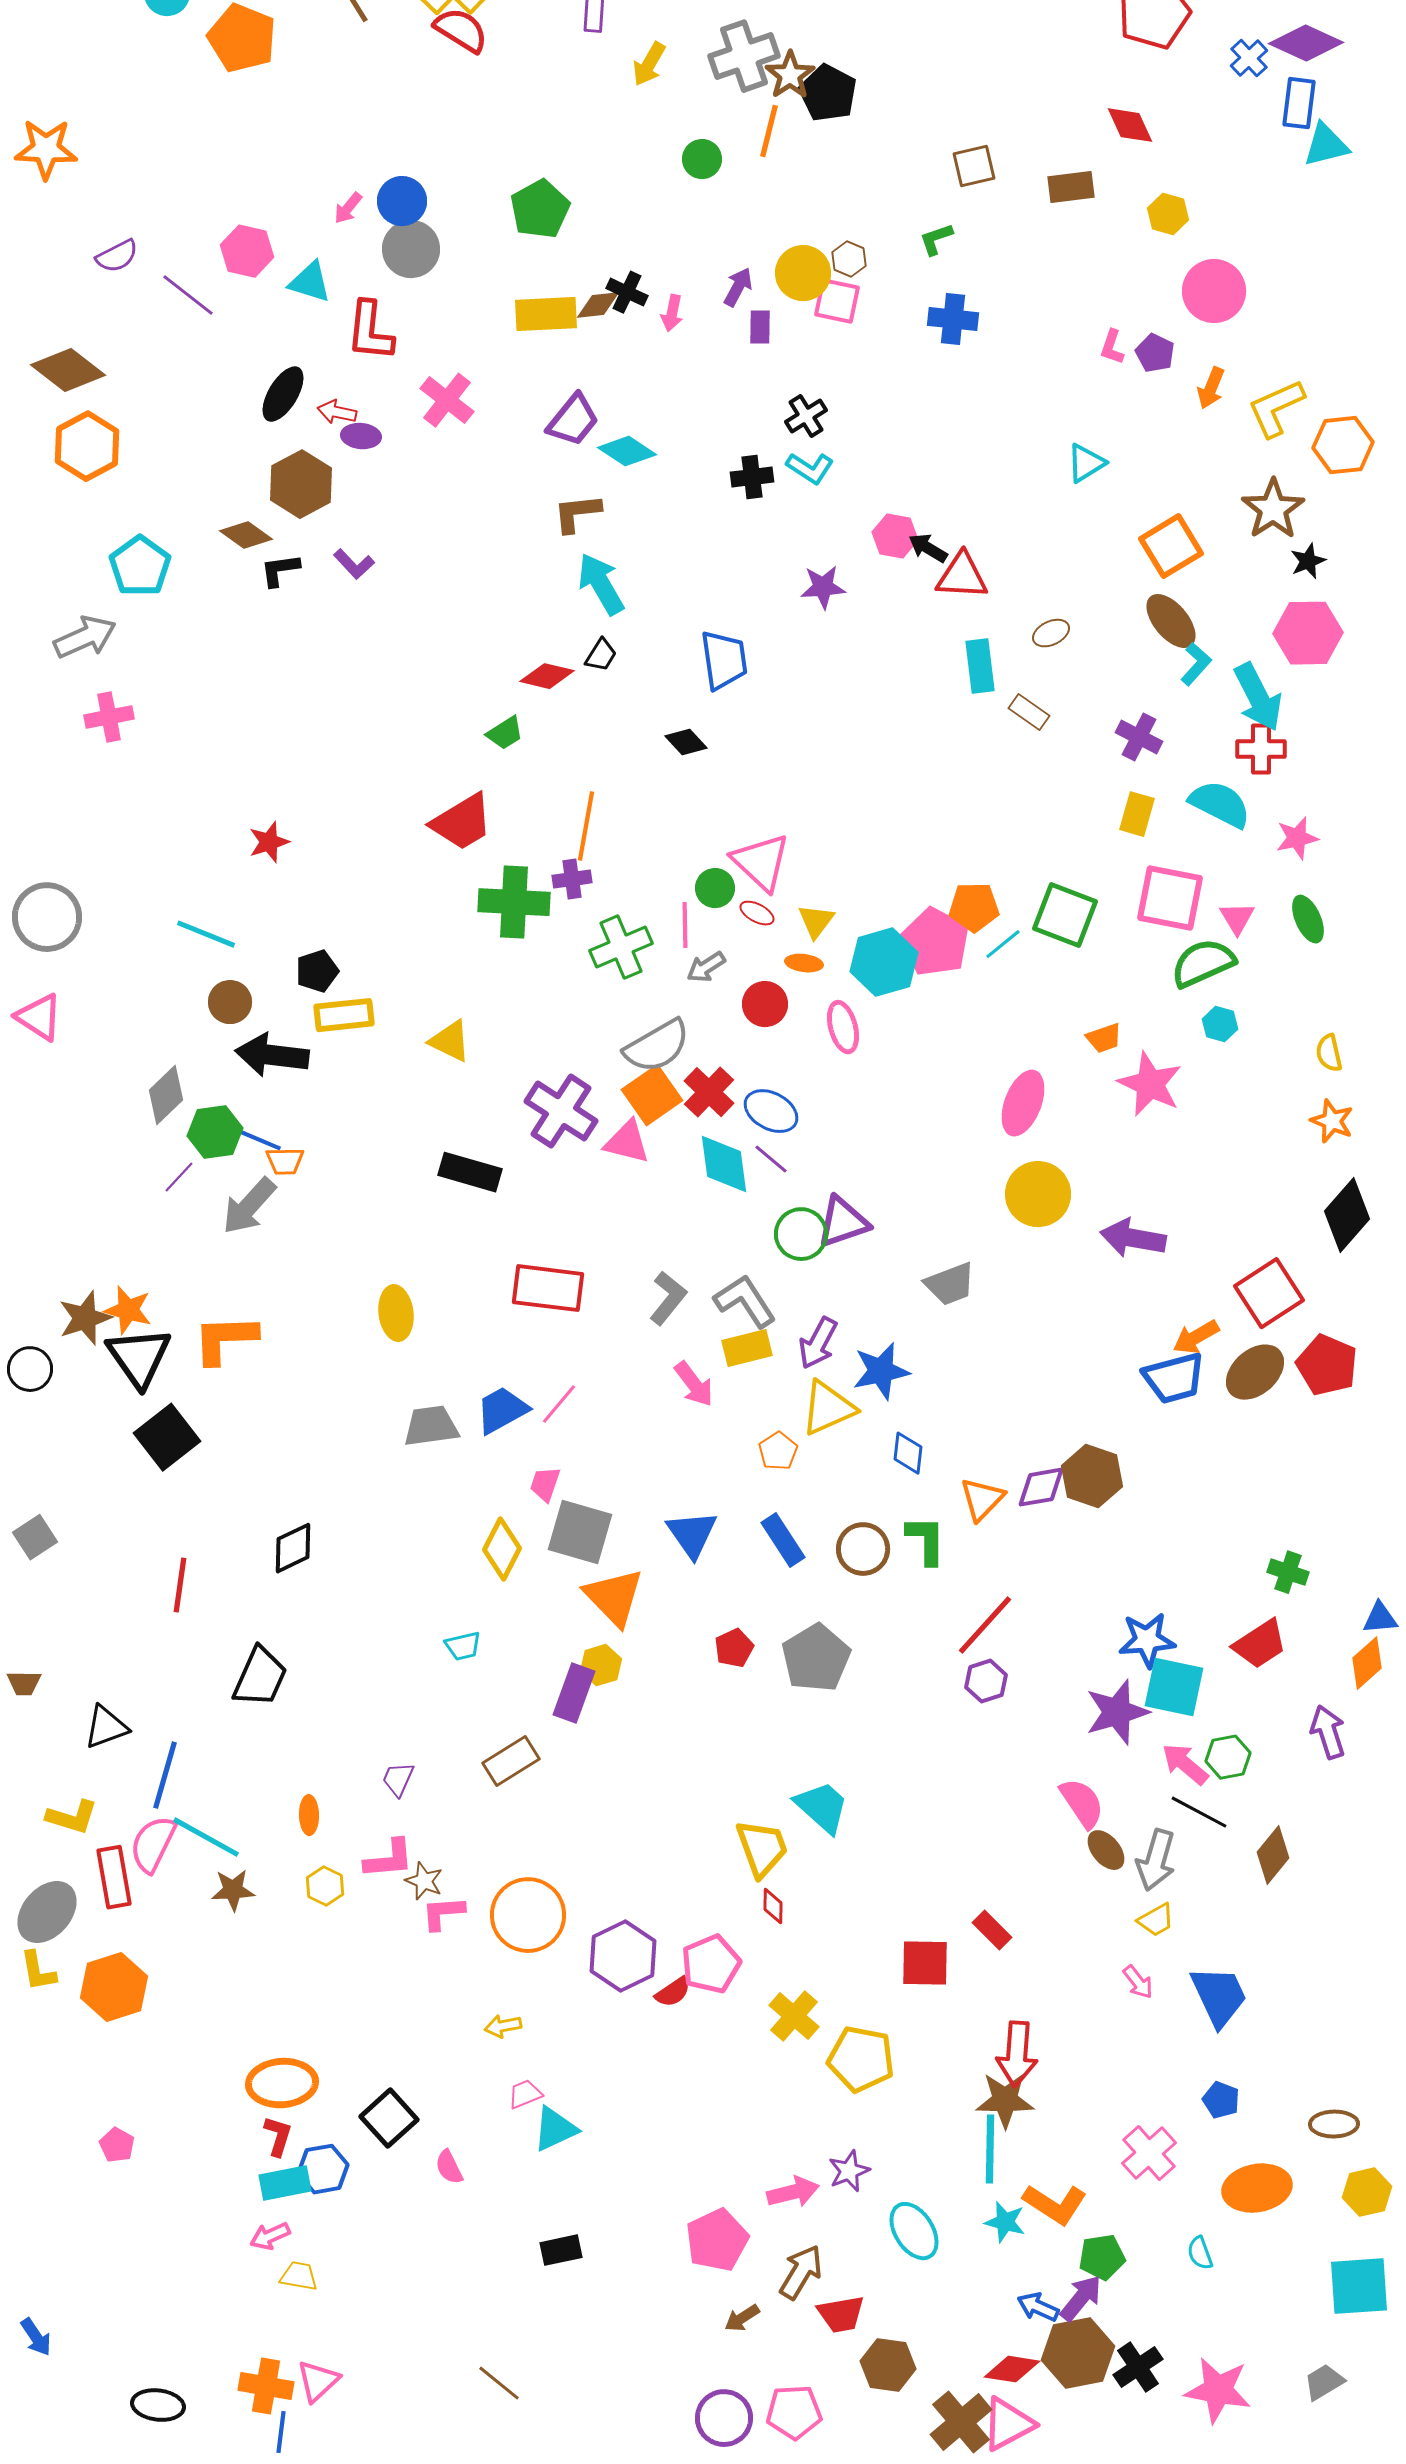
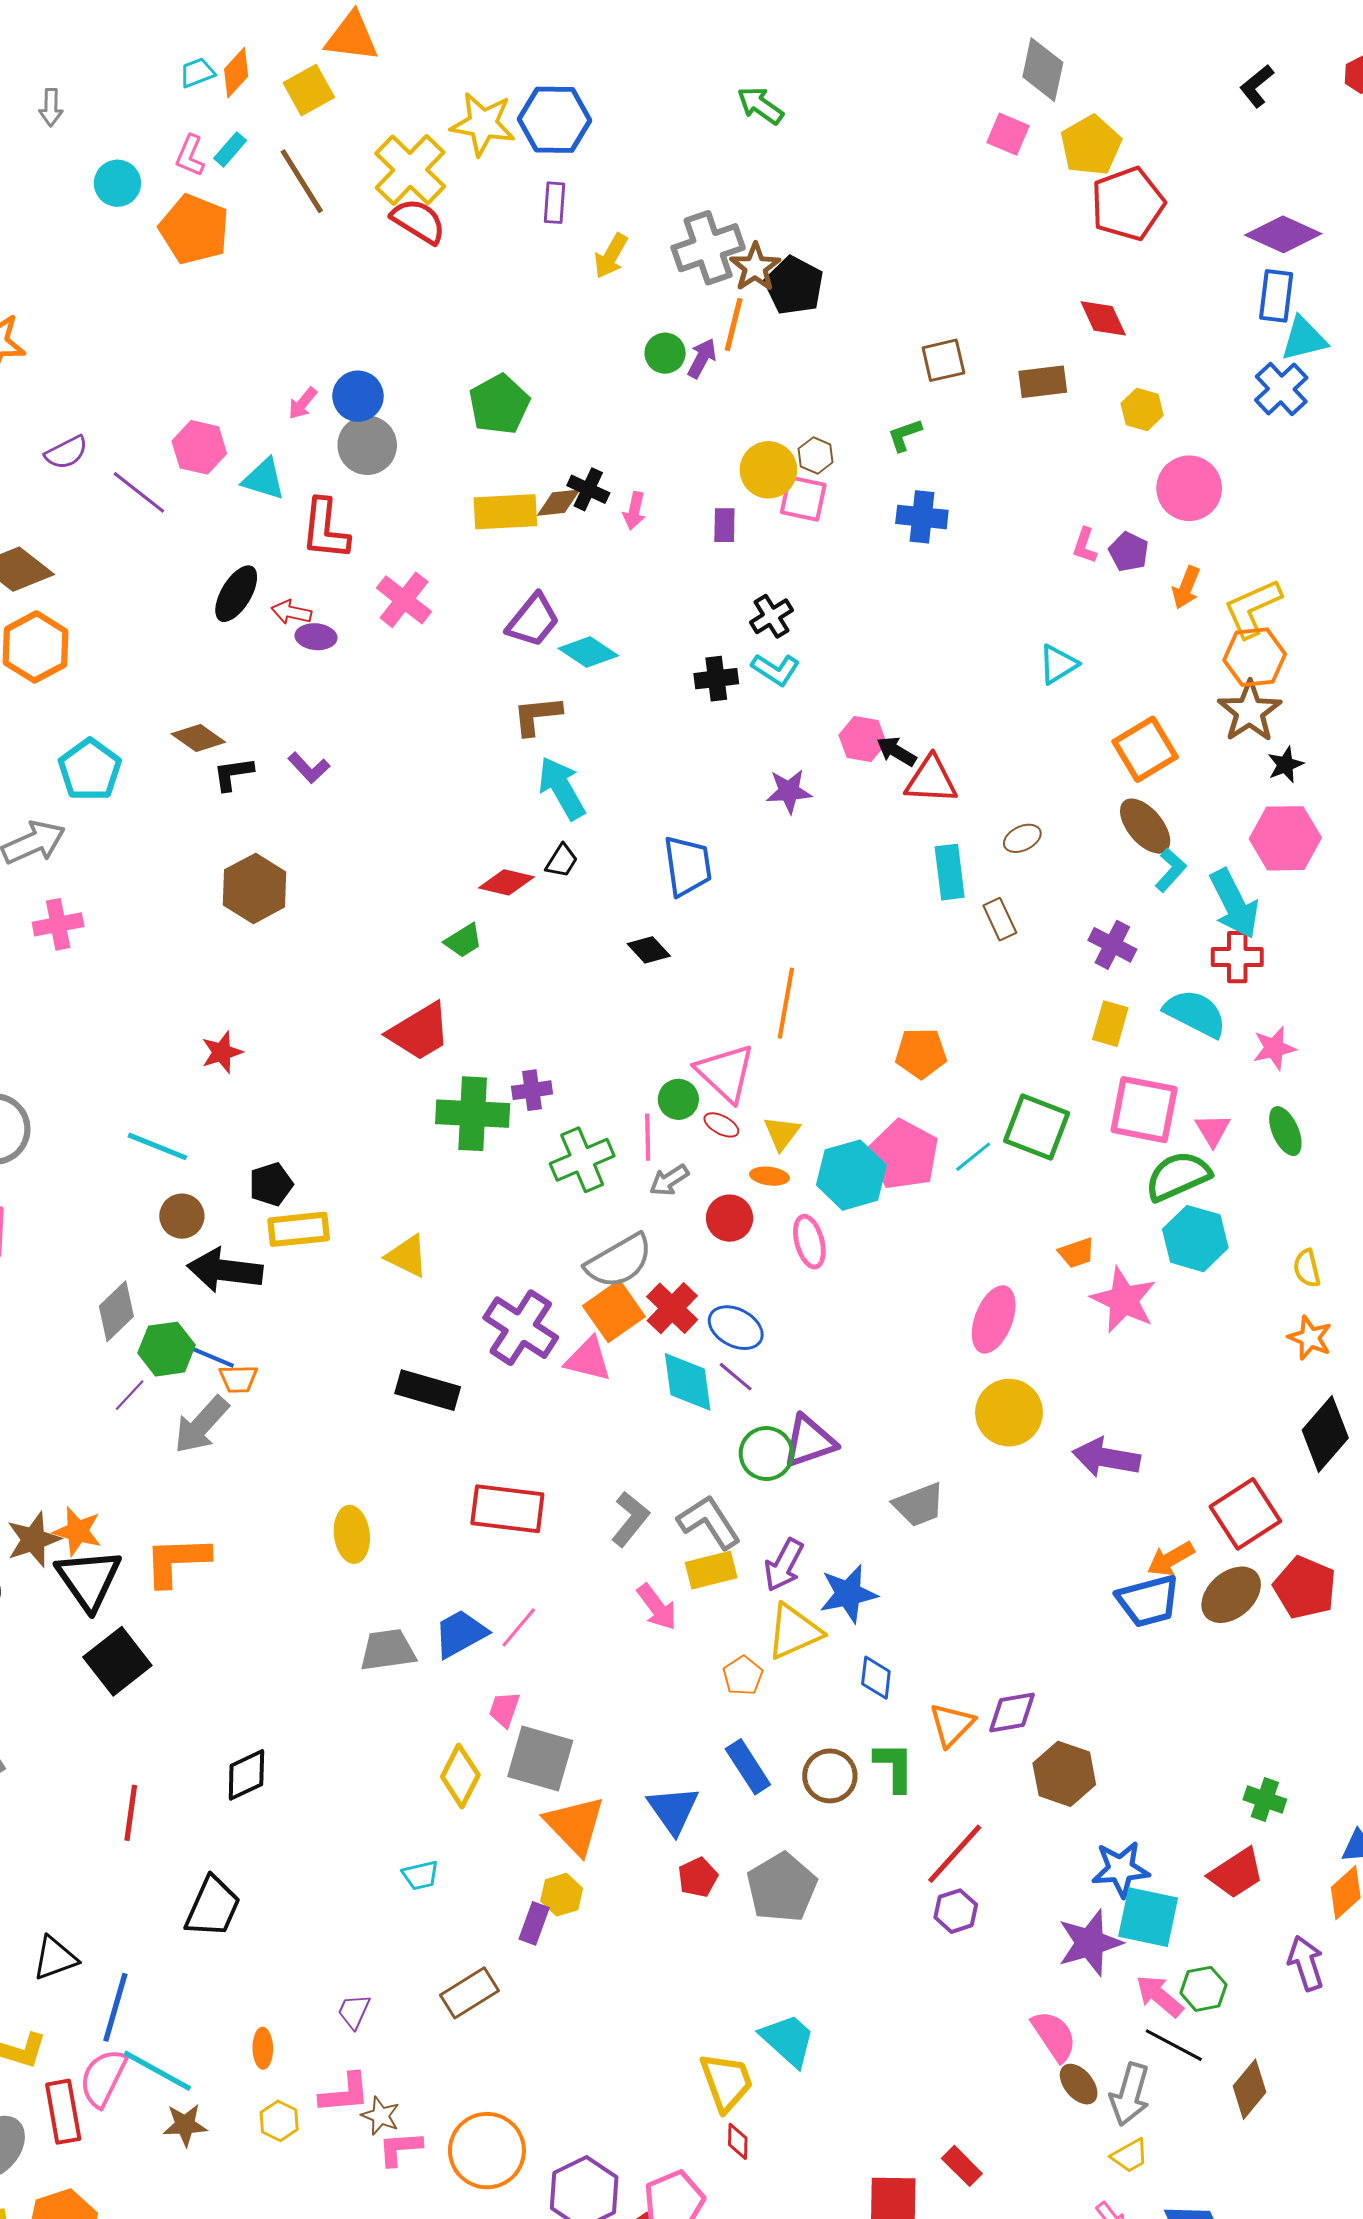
blue cross: (1249, 58) -> (1281, 389), moved, size x1.4
purple arrow: (738, 287) -> (702, 358), moved
orange hexagon: (1343, 445) -> (1255, 657), moved
brown hexagon: (301, 484) -> (255, 888), moved
brown rectangle: (1029, 712) -> (1000, 919), turned 30
orange line: (586, 826) -> (786, 1003), moved
orange pentagon: (974, 907) -> (921, 1053), moved
cyan hexagon: (1220, 1024) -> (1195, 1239), size x1.8
brown hexagon: (1092, 1476) -> (1064, 1774), moved
blue triangle: (692, 1534) -> (673, 1810), moved
purple rectangle: (574, 1693) -> (534, 1923), size x0.7

